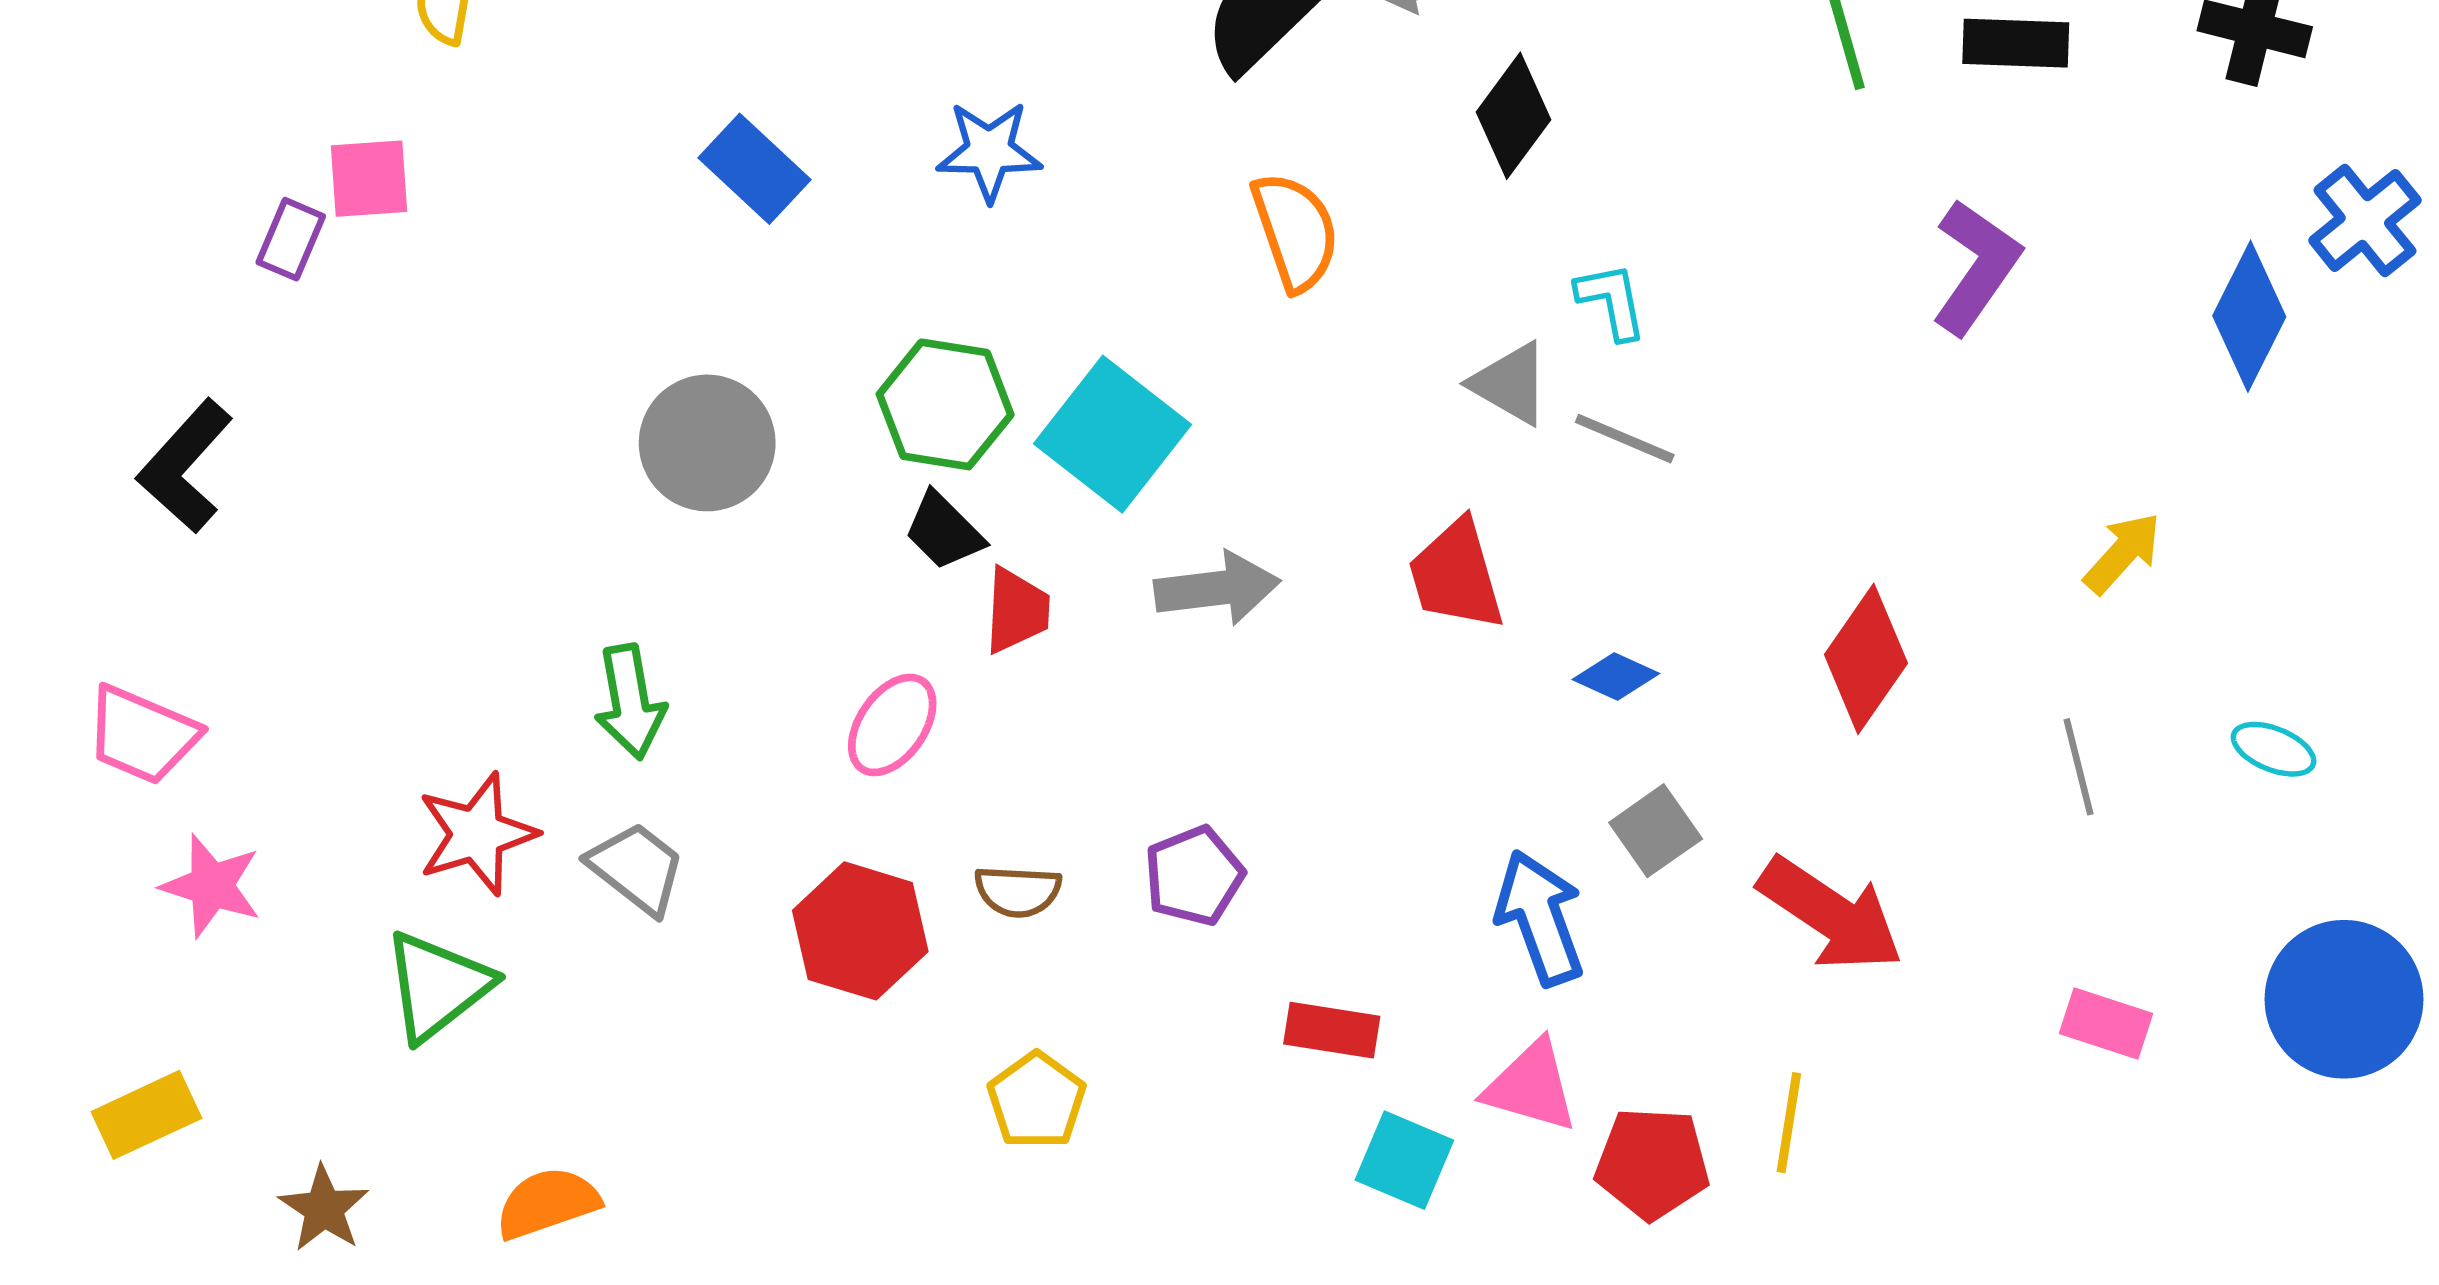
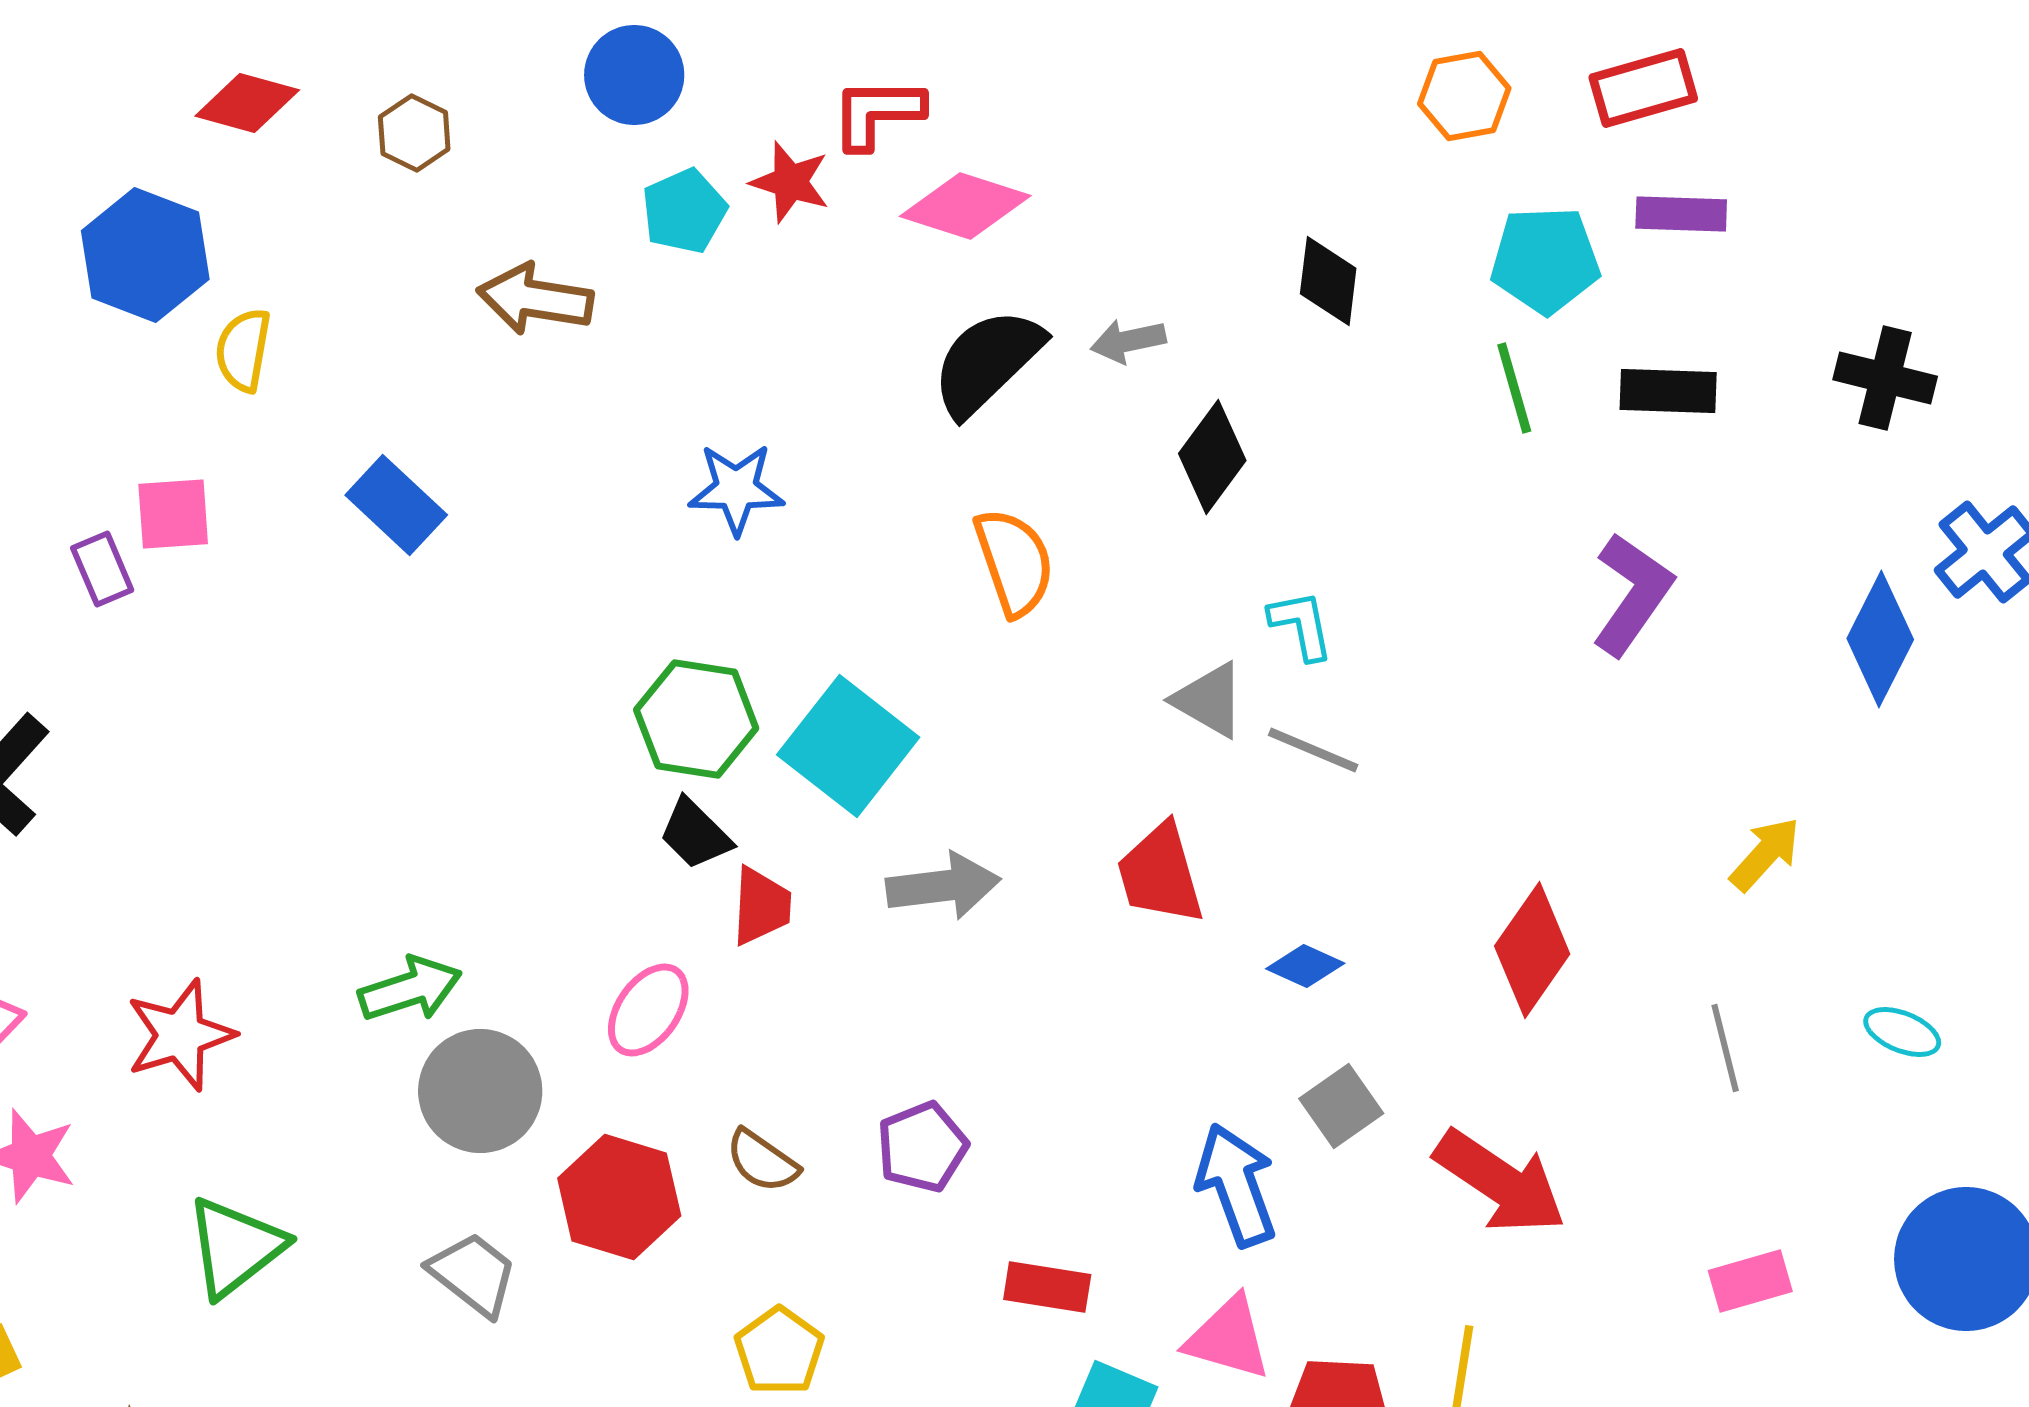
blue rectangle: (755, 169) -> (396, 505), moved
purple rectangle: (291, 239) -> (102, 569), turned -46
gray circle: (707, 443) -> (480, 1091), moved
green arrow: (630, 702) -> (410, 989), turned -98
red star: (477, 834) -> (180, 1035), moved
gray trapezoid: (637, 868) -> (473, 1274), moved
brown semicircle: (1018, 891) -> (762, 1161), turned 32
pink rectangle: (2106, 1023) -> (1750, 1281), turned -34

